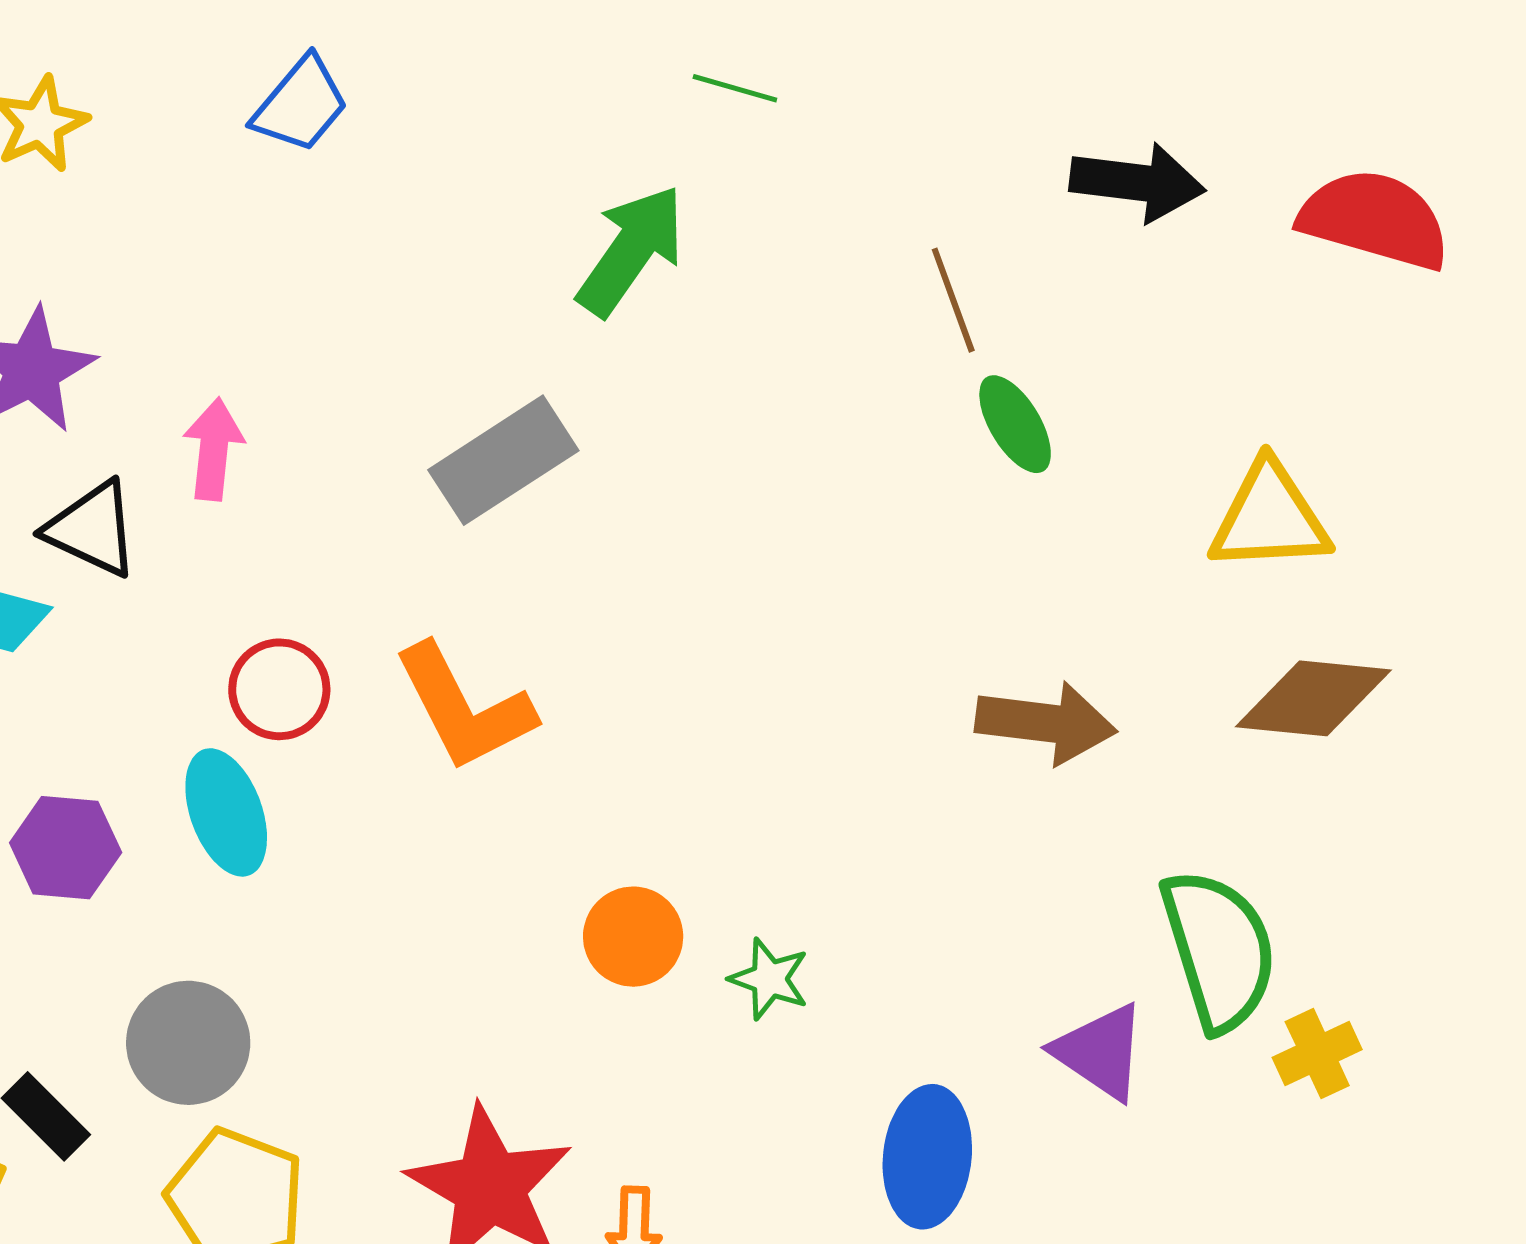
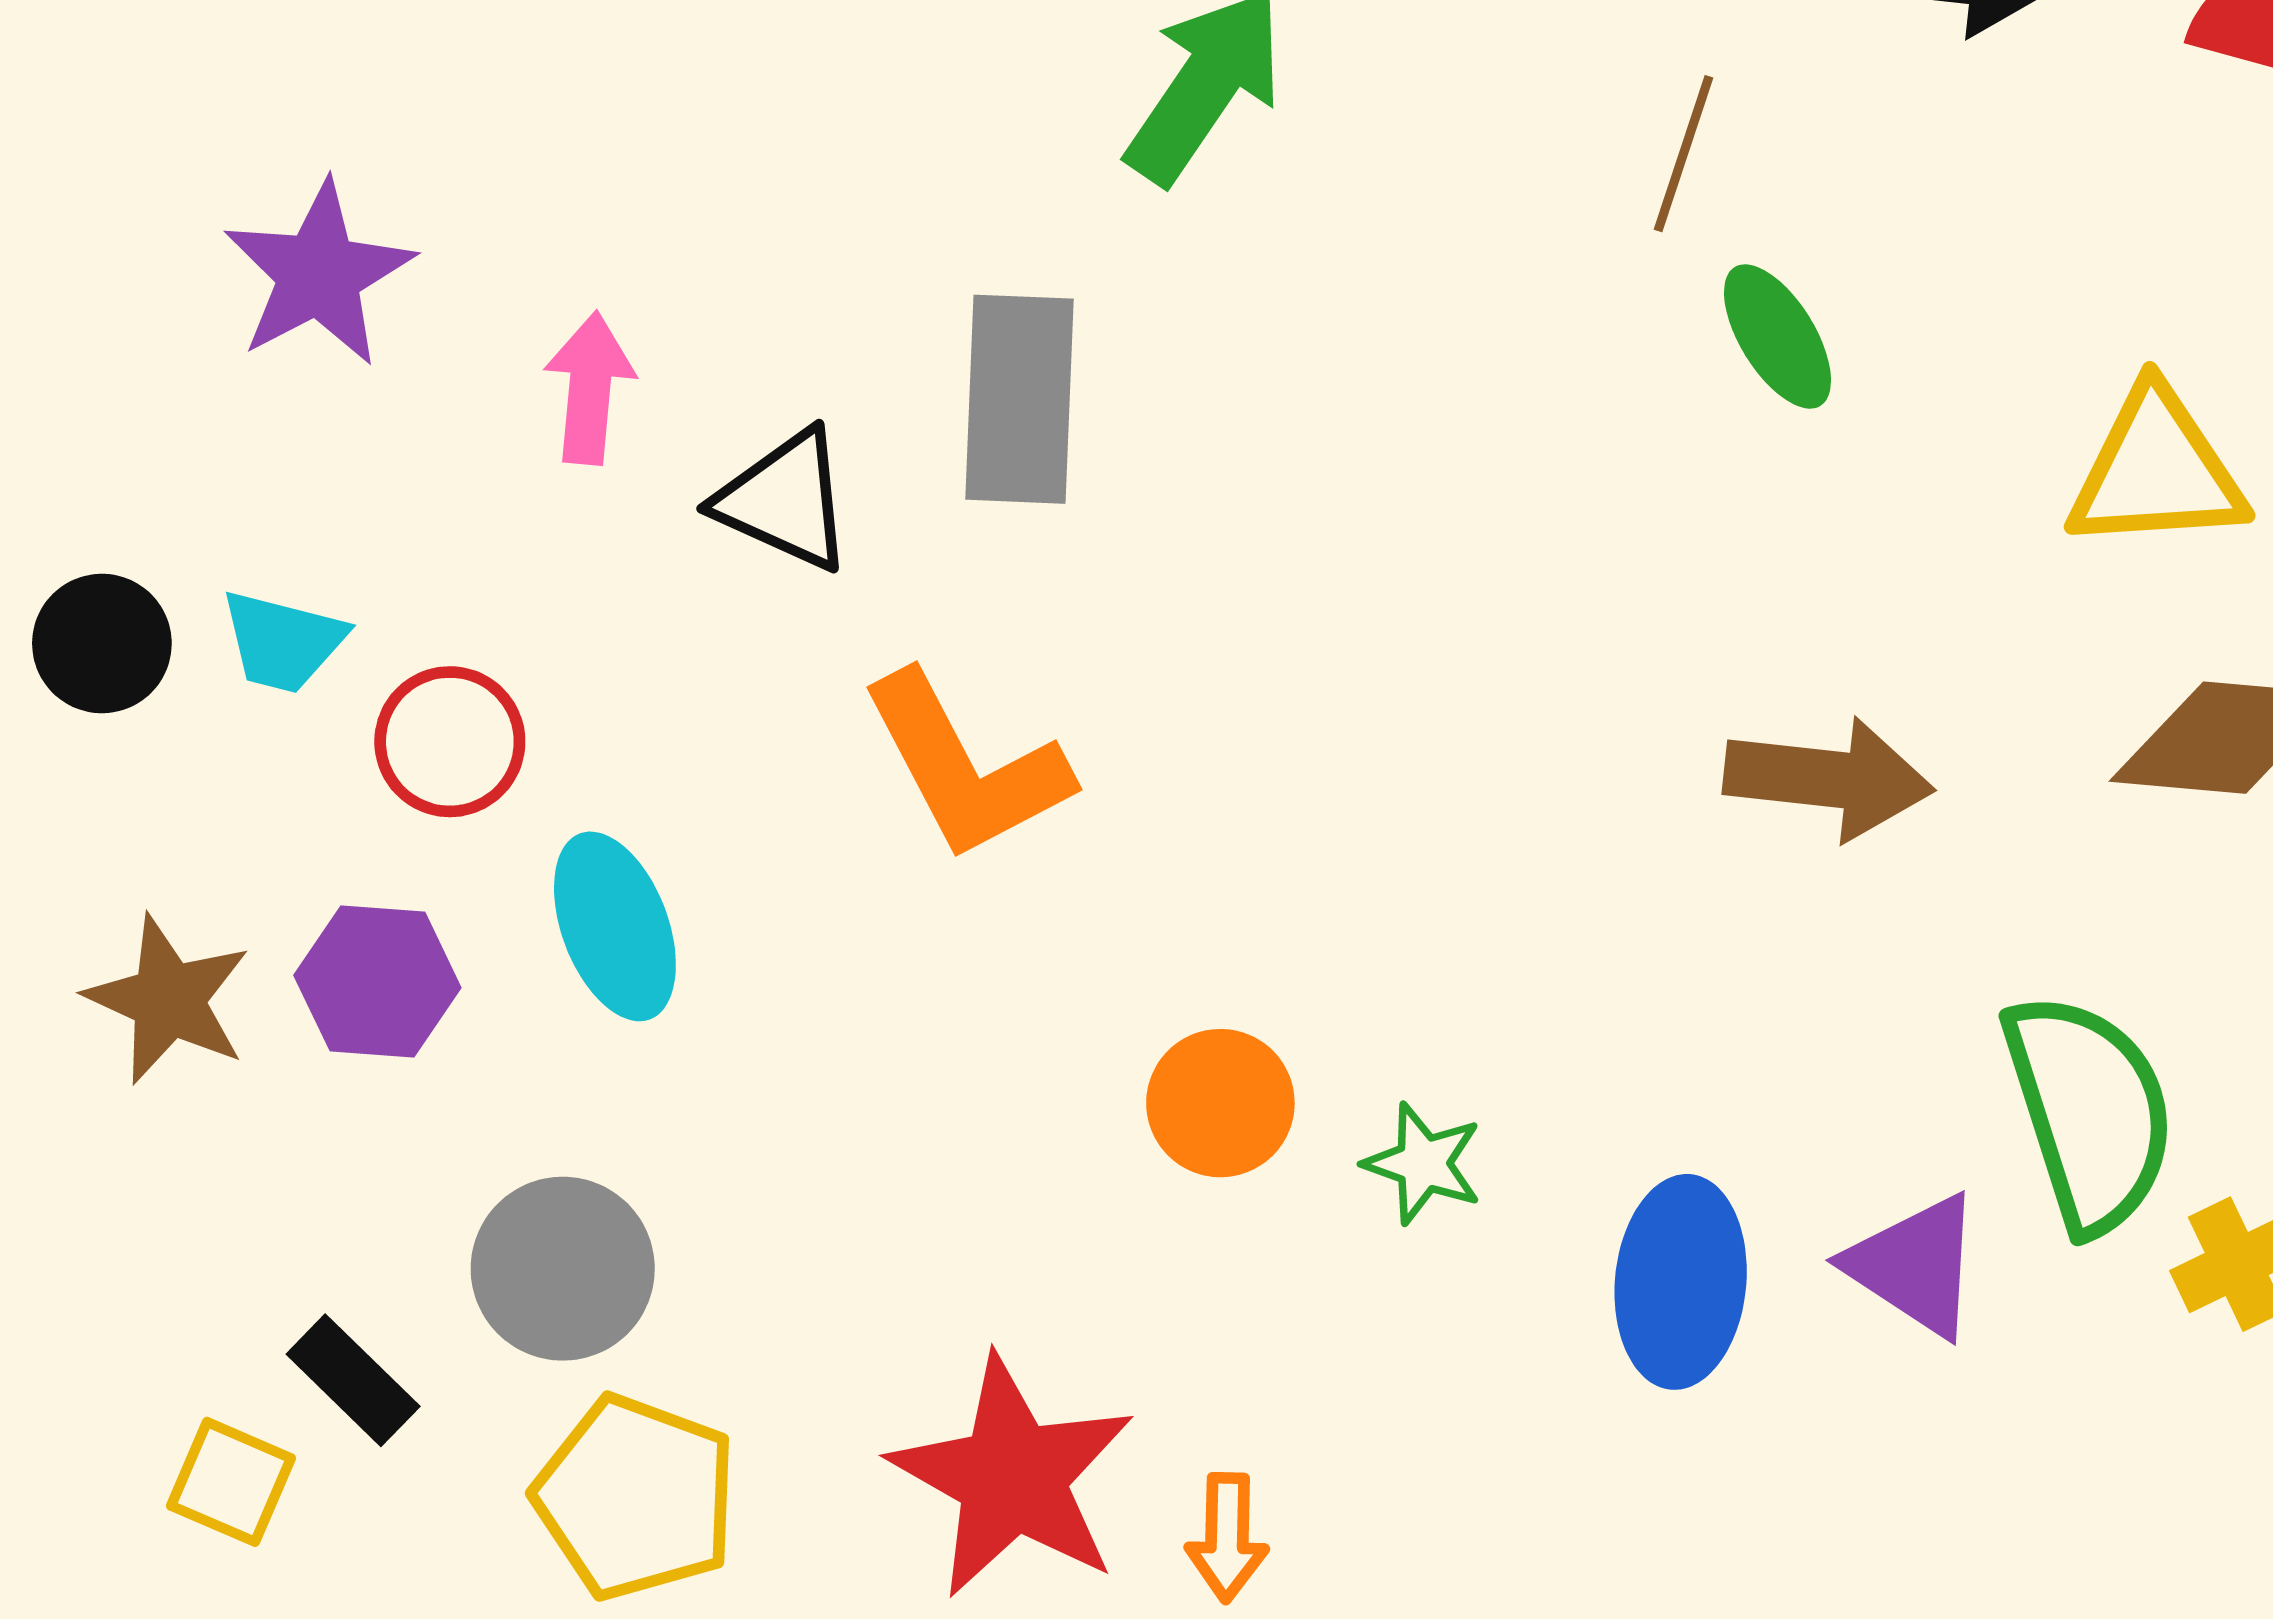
brown line: (953, 300) -> (1684, 154), turned 39
gray rectangle: (503, 460) -> (1019, 399), turned -54
black triangle: (92, 529) -> (785, 500), moved
red circle: (279, 689) -> (450, 742), moved
blue ellipse: (927, 1157) -> (1681, 1282), moved

